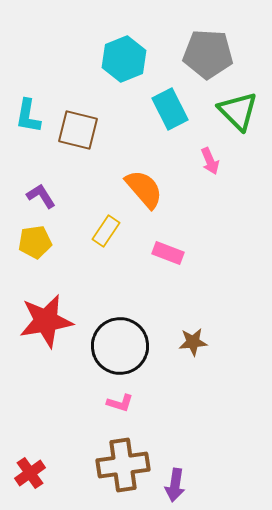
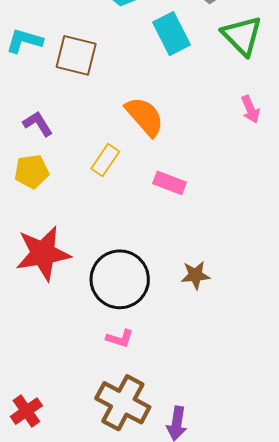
cyan L-shape: (28, 116) -> (24, 41), turned 96
pink arrow: (210, 161) -> (250, 109), moved
brown cross: (123, 465) -> (123, 403), turned 36

